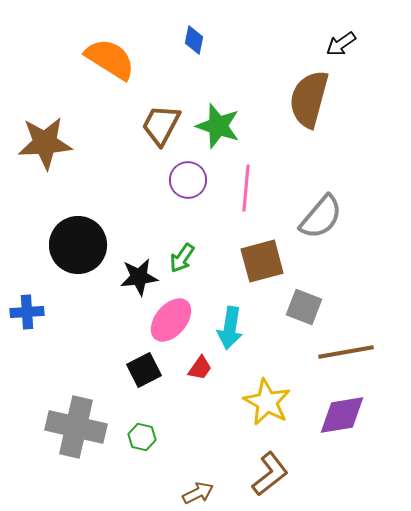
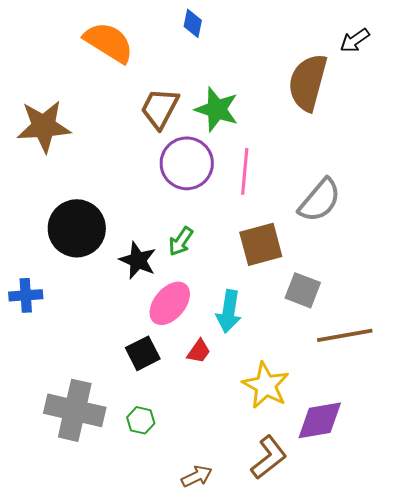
black arrow: (341, 44) -> (355, 40), moved
purple circle: (188, 180) -> (187, 163), size x1.4
black star: (139, 277) -> (138, 260), turned 30
purple diamond: (342, 415) -> (320, 420), moved

